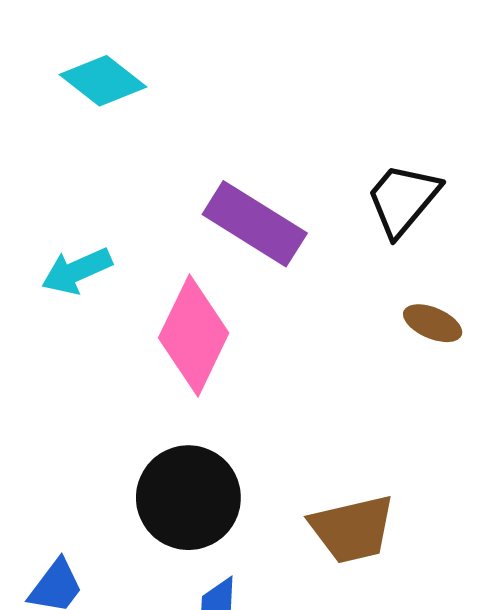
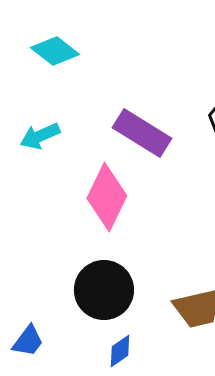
cyan arrow: (77, 271) -> (40, 136), moved

